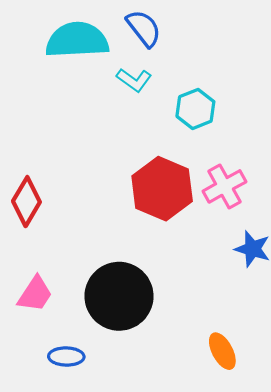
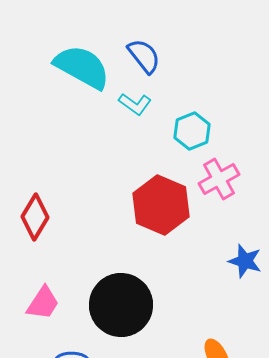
cyan semicircle: (77, 40) -> (82, 67), turned 32
pink cross: (224, 186) -> (219, 179), moved

